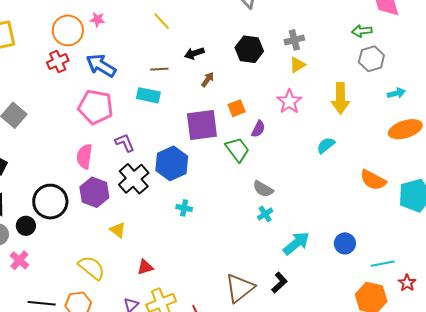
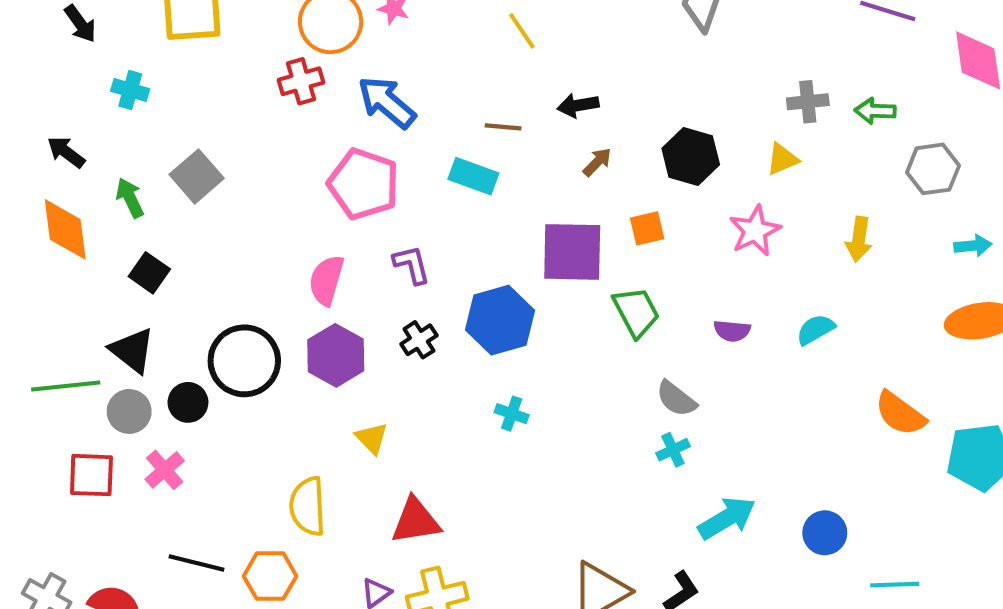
green arrow: (362, 31) -> (875, 111), moved
gray cross: (294, 40) -> (808, 102), moved
black hexagon: (249, 49) -> (691, 156), moved
yellow arrow: (340, 98) -> (859, 239), size x0.7
purple semicircle: (258, 129) -> (732, 331), moved, turned 60
black cross: (134, 179) -> (419, 340), size x0.6
red triangle: (145, 267) -> (416, 521), size x1.5
yellow semicircle: (92, 268) -> (308, 506), turned -140

